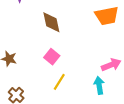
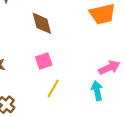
pink square: (52, 57) -> (44, 61), turned 35

